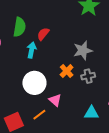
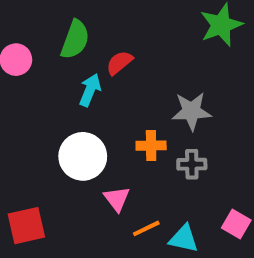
orange cross: (67, 71) -> (151, 146), turned 32
orange line: (39, 115) -> (146, 228), moved

